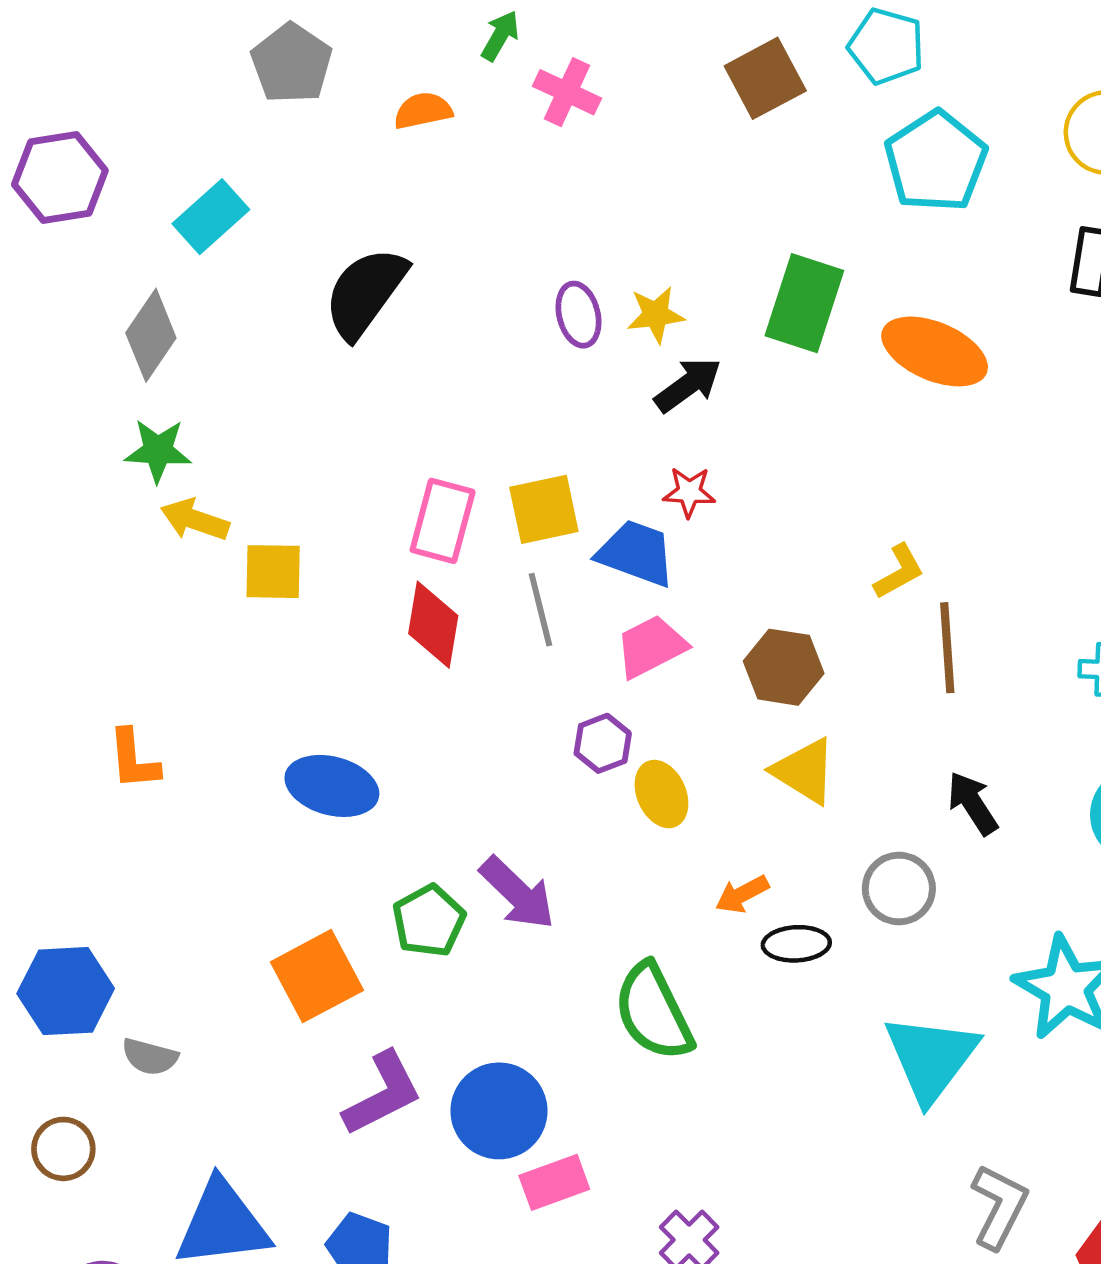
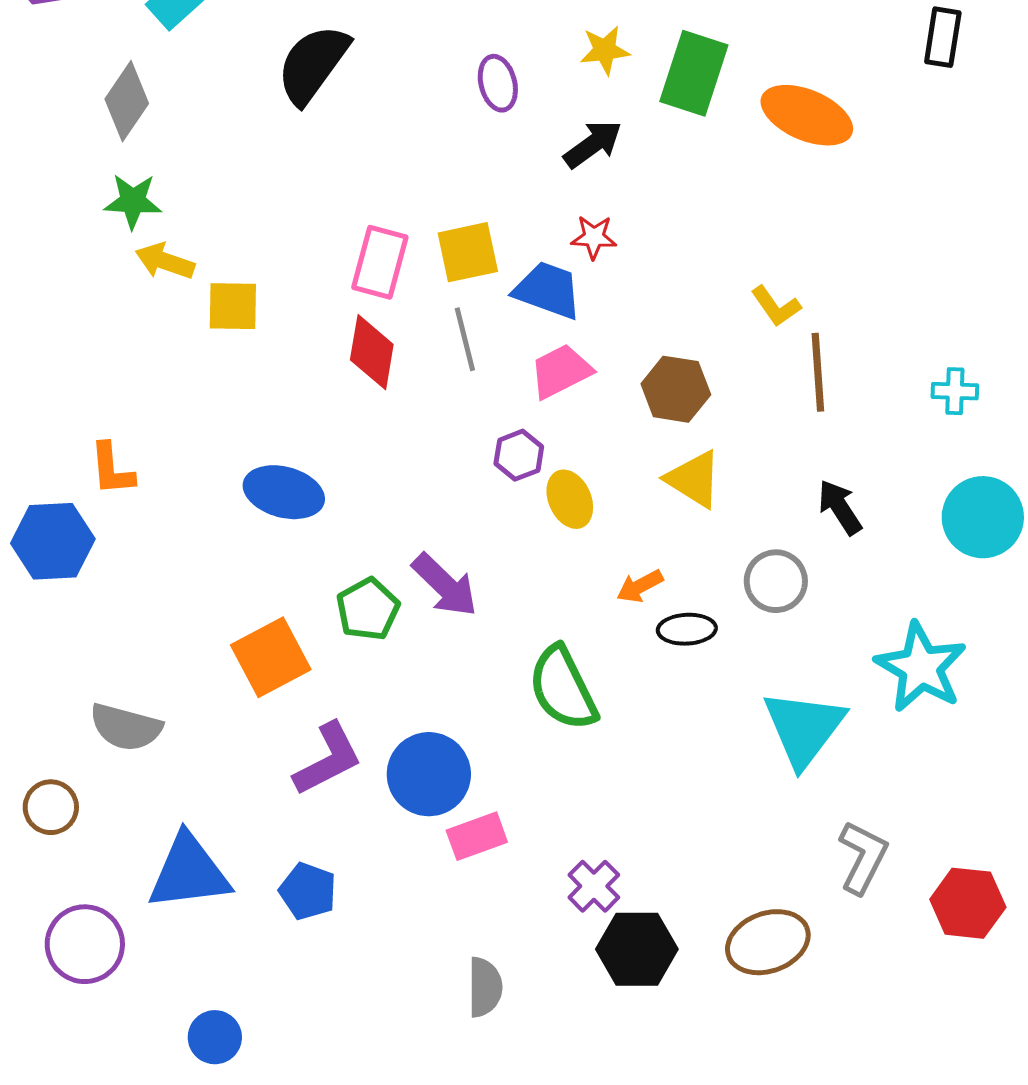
yellow star: (656, 315) -> (605, 50), moved
yellow L-shape: (899, 572) -> (776, 306), turned 84
blue hexagon: (66, 991) -> (53, 541), moved
gray semicircle: (150, 1057) -> (126, 727), size x1.5

